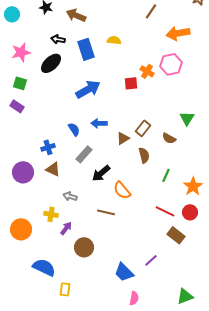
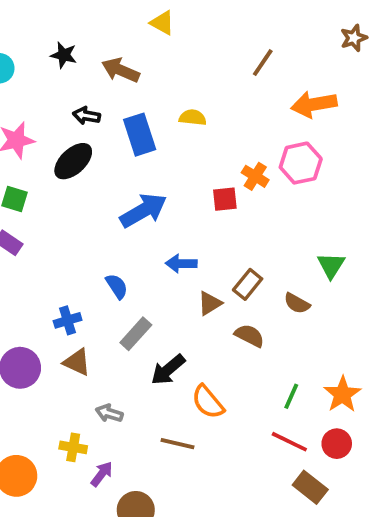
blue arrow: (99, 123) -> (181, 264), moved
brown semicircle: (144, 155) -> (250, 336), turned -49
green line: (166, 175) -> (291, 396), moved

